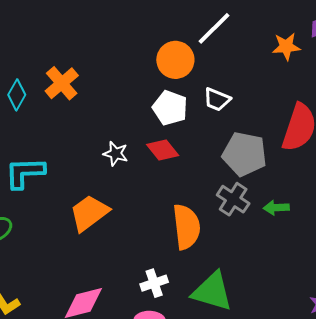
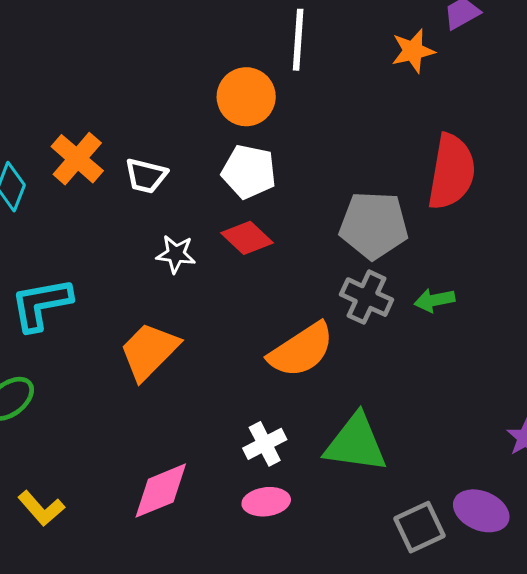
white line: (214, 28) -> (298, 40), turned -33
white trapezoid: (217, 99) -> (146, 176), moved
orange semicircle: (186, 227) -> (301, 350), turned 72

